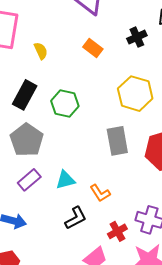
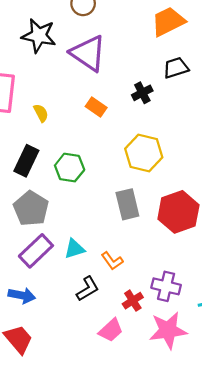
purple rectangle: (29, 180) -> (36, 251), size x1.4

